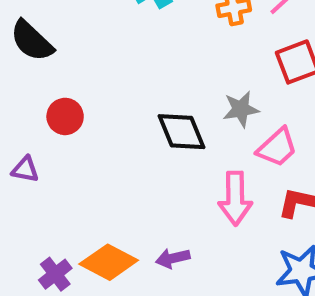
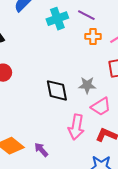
purple arrow: (173, 258) -> (41, 150), turned 49

